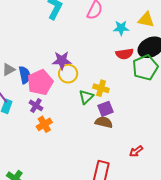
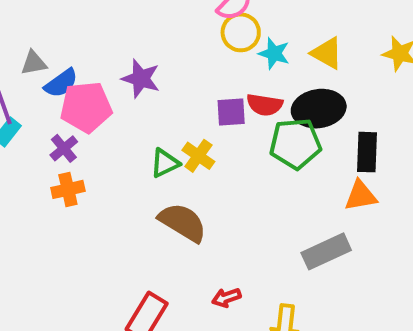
yellow circle: (68, 74) -> (241, 32), moved
blue semicircle: (25, 75) -> (61, 83), turned 48
purple square: (106, 109) -> (231, 112), moved
brown semicircle: (104, 122) -> (183, 222), size x1.4

